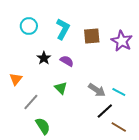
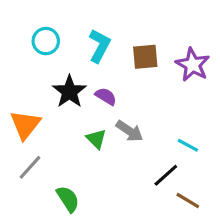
black star: (44, 58) -> (69, 92), size x1.5
orange triangle: (16, 79) -> (25, 125), size x1.5
gray arrow: (97, 90) -> (129, 131), moved
gray line: (31, 102) -> (30, 167), moved

